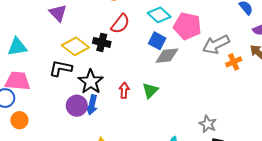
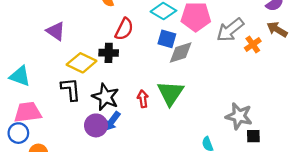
cyan triangle: (17, 47) -> (20, 76), turned 40
black L-shape: (61, 68) -> (71, 89), turned 85
green triangle: (150, 90) -> (170, 93), size x1.5
blue arrow: (92, 105) -> (112, 121), turned 36
gray star: (208, 124) -> (239, 116), size x1.4

